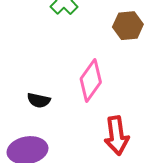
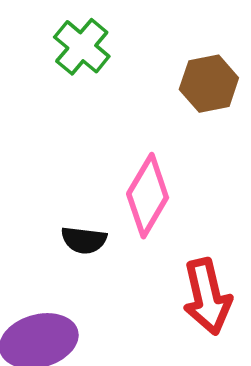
black semicircle: (39, 100) -> (84, 240), moved

